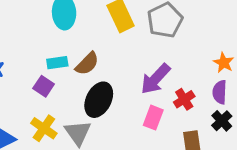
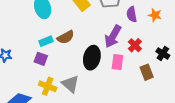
brown semicircle: (87, 64) -> (66, 37), turned 30
purple semicircle: (220, 92) -> (132, 14), moved
black ellipse: (99, 100) -> (92, 58), moved

